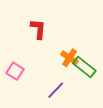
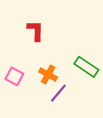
orange cross: (69, 58) -> (48, 75), moved

